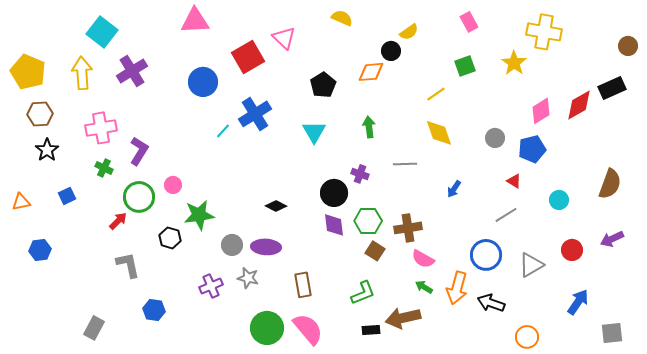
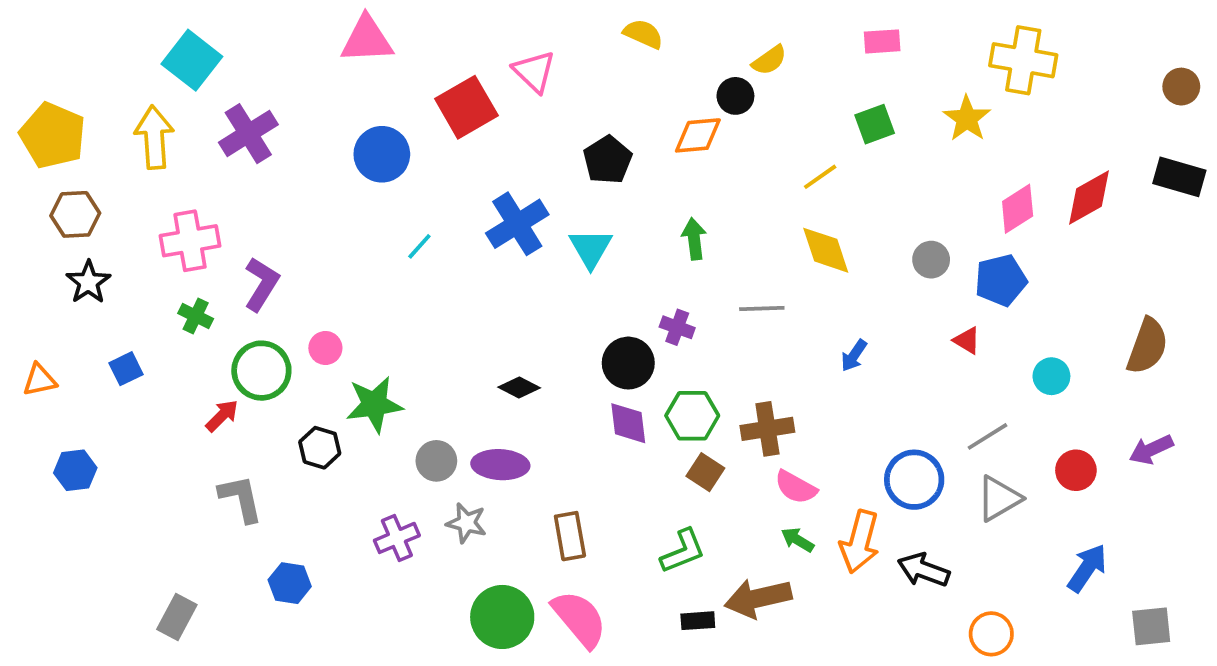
pink rectangle: (469, 22) -> (882, 41), turned -66
black rectangle: (612, 88) -> (1179, 177), moved, turned 40
blue cross: (255, 114) -> (517, 224), moved
gray line: (506, 215) -> (988, 436), moved

